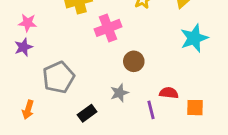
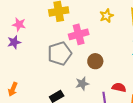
gray pentagon: (58, 77) -> (60, 53), moved

